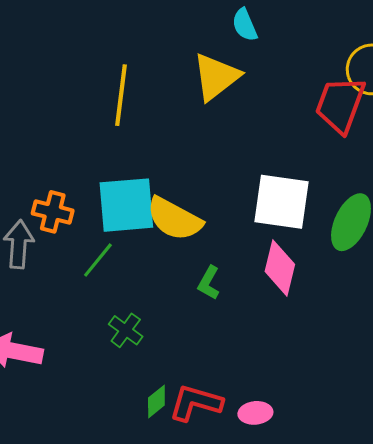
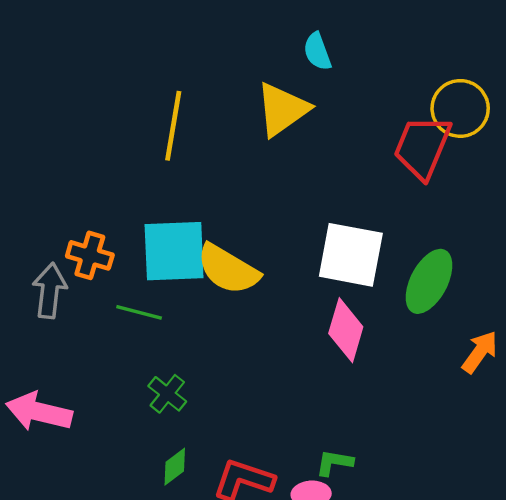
green line: (98, 260) -> (139, 312), turned 63
green L-shape: (209, 283) -> (334, 463), moved, turned 68
green diamond: (156, 401) -> (175, 467), moved

